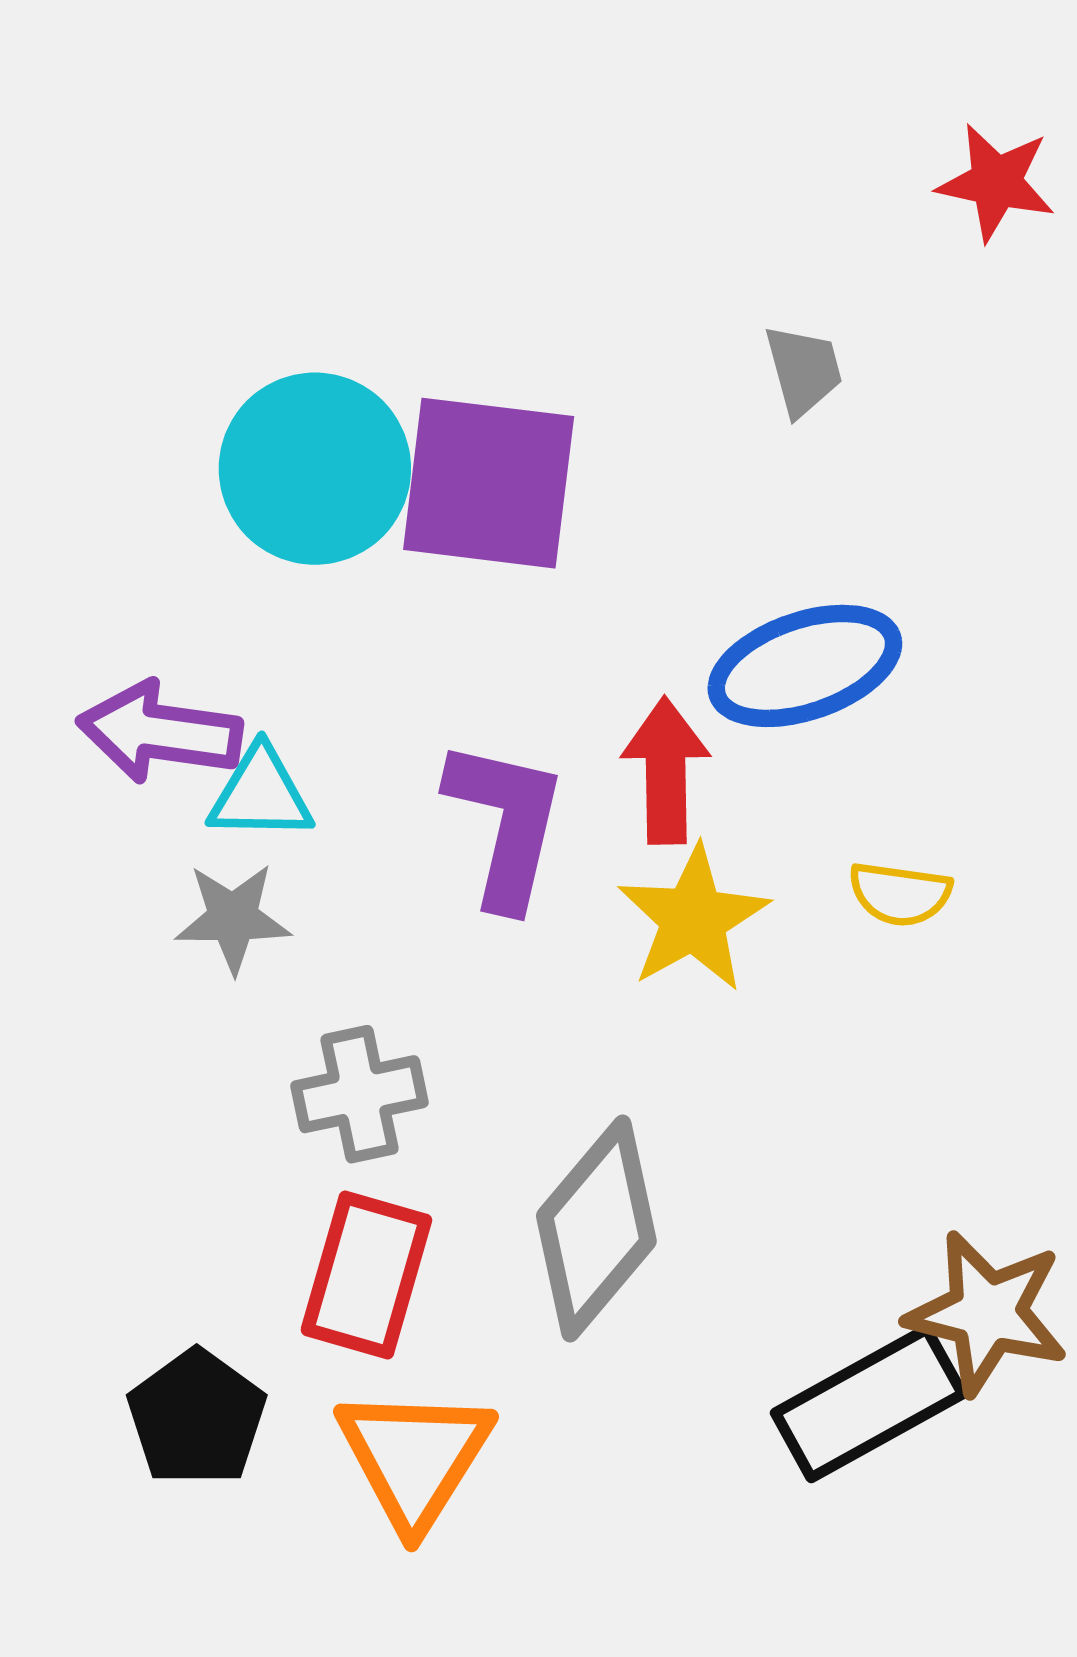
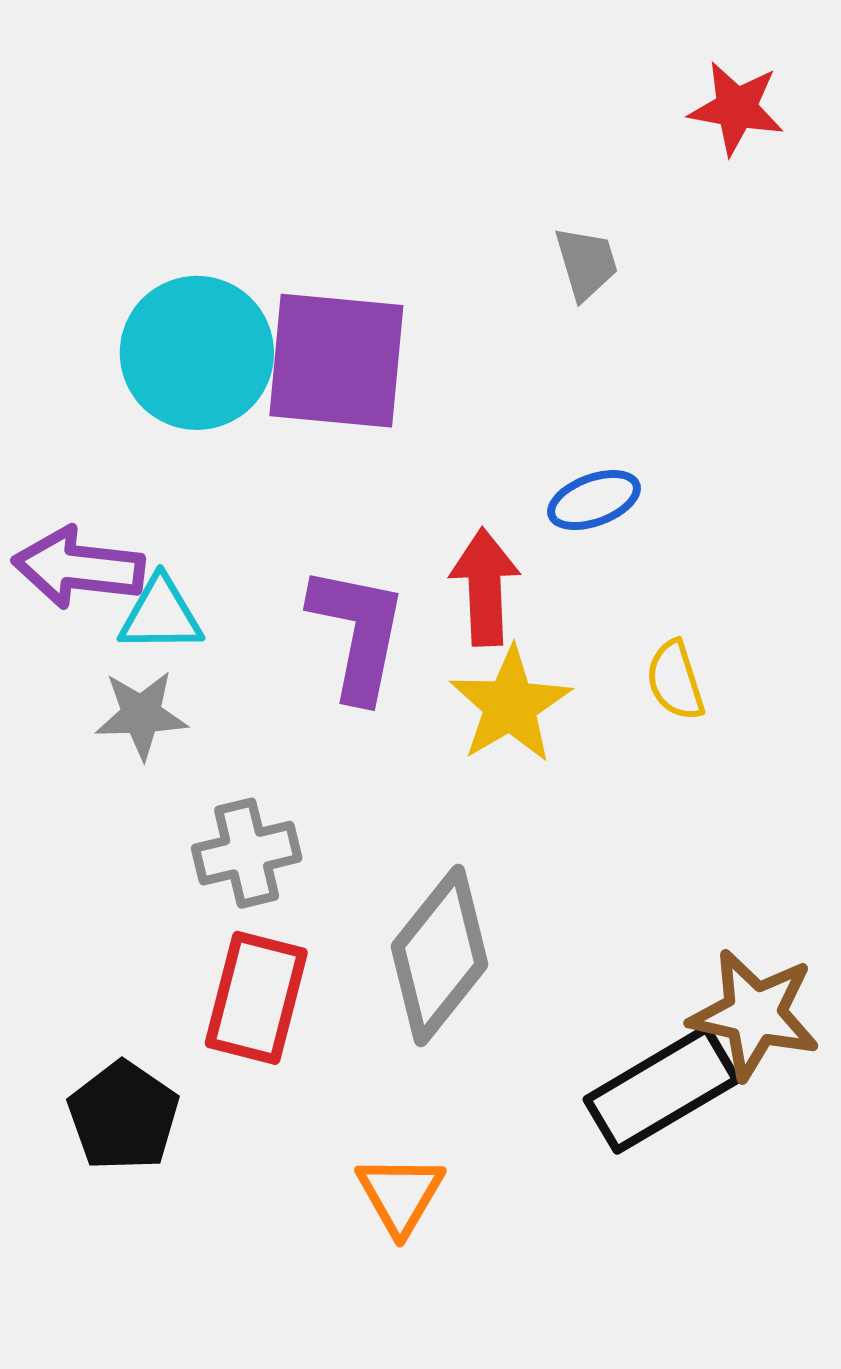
blue ellipse: (805, 666) -> (594, 500), size x0.6
yellow semicircle: (900, 894) -> (675, 681), turned 66
orange triangle: (414, 1458) -> (400, 1195), moved, size x0.7

